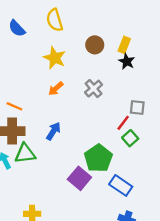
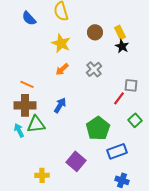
yellow rectangle: (124, 45) -> (120, 32), turned -48
green square: (130, 138) -> (135, 120), moved
purple square: (79, 178) -> (76, 161), moved
blue rectangle: (121, 185) -> (117, 151), turned -54

